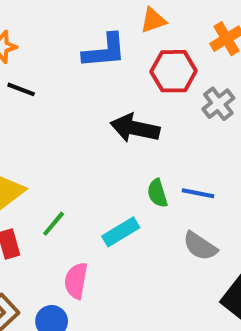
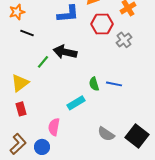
black arrow: (135, 128) -> (65, 52), moved
green line: (54, 224) -> (43, 62), moved
gray semicircle: (200, 246) -> (106, 134), moved

